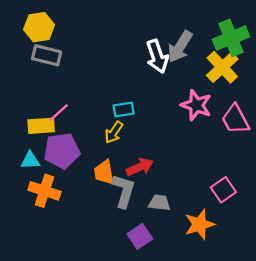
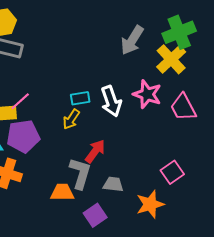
white arrow: (157, 56) -> (111, 101), moved
red arrow: (140, 167) -> (95, 151), turned -30
orange trapezoid: (104, 172) -> (62, 192), moved, turned 100

